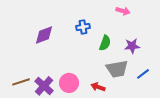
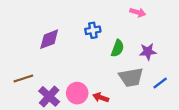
brown line: (21, 82) -> (23, 78), moved
red arrow: (98, 87) -> (101, 98), moved

